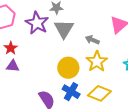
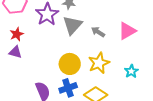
gray arrow: (92, 40) -> (98, 32), moved
blue cross: (71, 92) -> (68, 88), turned 30

